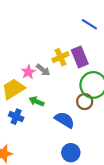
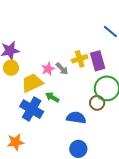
blue cross: (16, 117) -> (32, 109), size x1.6
blue semicircle: (64, 120) -> (76, 118), turned -30

